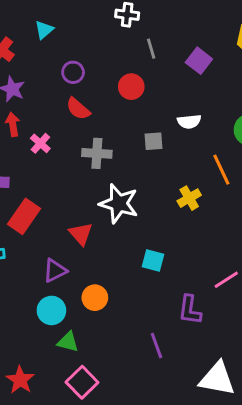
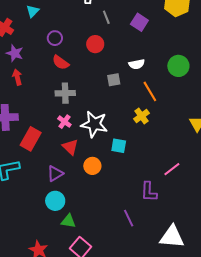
pink cross: (40, 143) -> (64, 122), moved
gray cross: (97, 153) -> (65, 93), moved
orange line: (221, 170) -> (150, 91), moved
cyan square: (153, 260) -> (119, 146), moved
orange circle: (95, 298) -> (92, 166), moved

